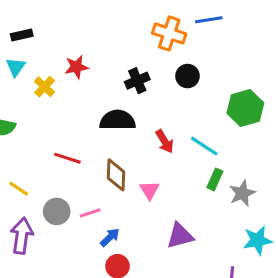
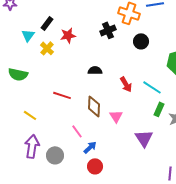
black rectangle: (22, 35) -> (47, 23), moved, turned -40
black cross: (137, 81) -> (108, 30), moved
black semicircle: (118, 120) -> (95, 70), size x0.6
gray circle: (57, 211) -> (55, 155), moved
pink line: (90, 213) -> (77, 131), turned 72
purple triangle: (180, 236) -> (144, 138), moved, turned -48

